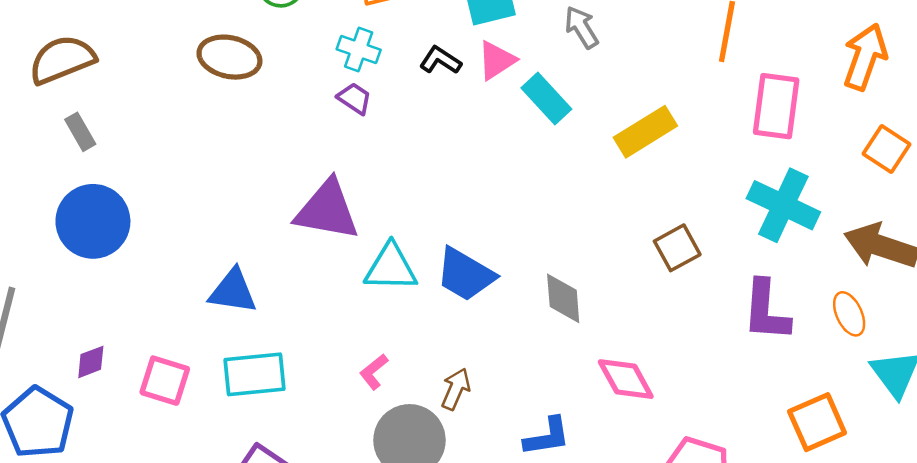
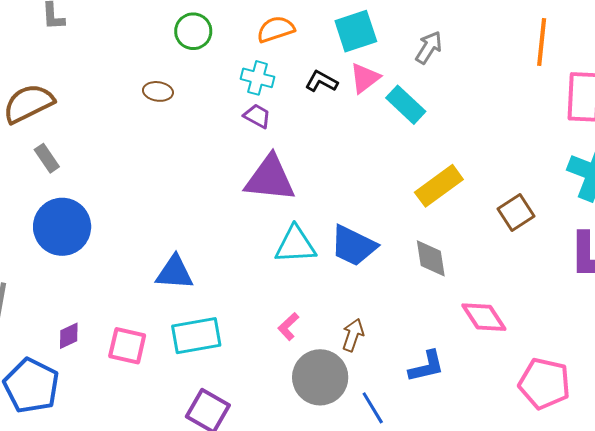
gray arrow: (582, 27) -> (429, 47), turned 68
brown ellipse: (229, 57) -> (158, 91), size x0.6
yellow rectangle: (645, 132) -> (439, 186), moved
purple triangle: (327, 210) -> (270, 178), moved

